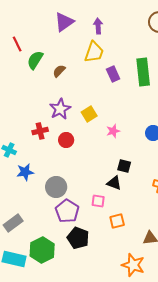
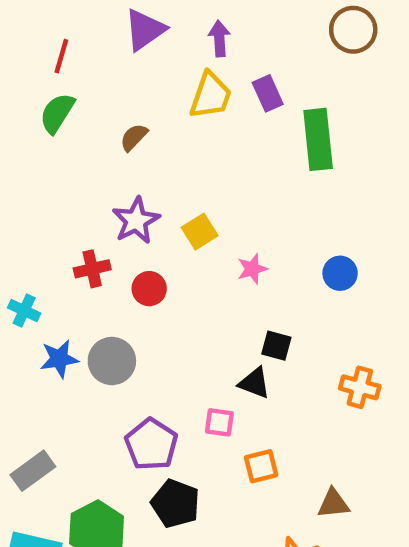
red line: (17, 44) -> (61, 56), moved, turned 42
green semicircle: (35, 60) -> (57, 113), moved
purple rectangle: (113, 74) -> (268, 93), moved
gray circle: (56, 187) -> (112, 361), moved

